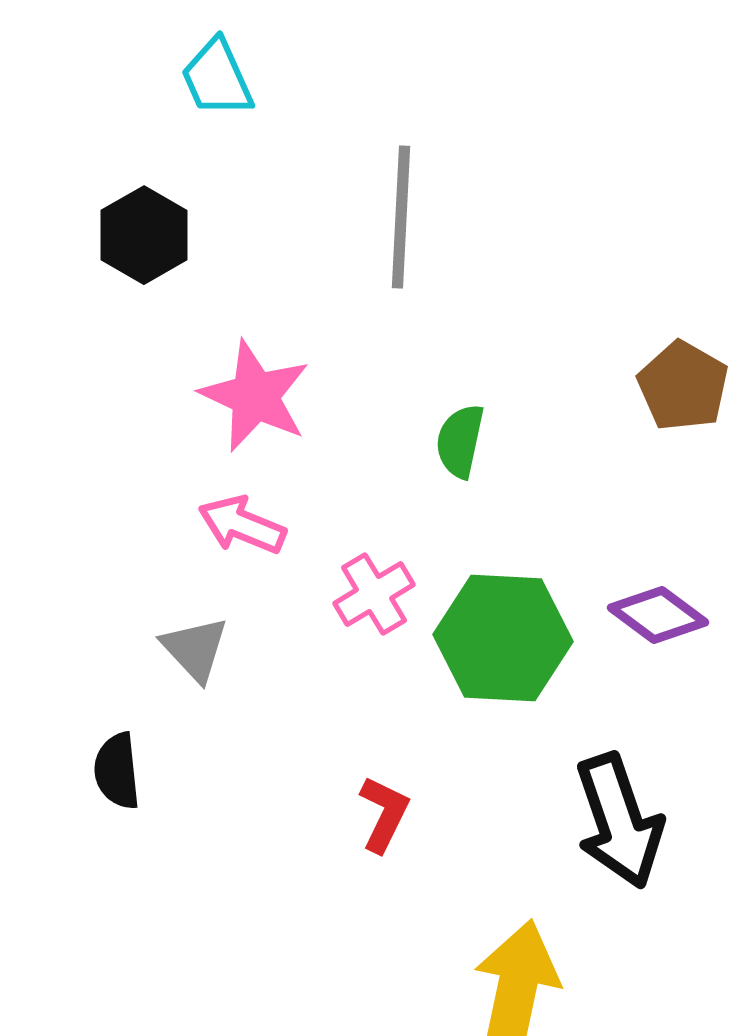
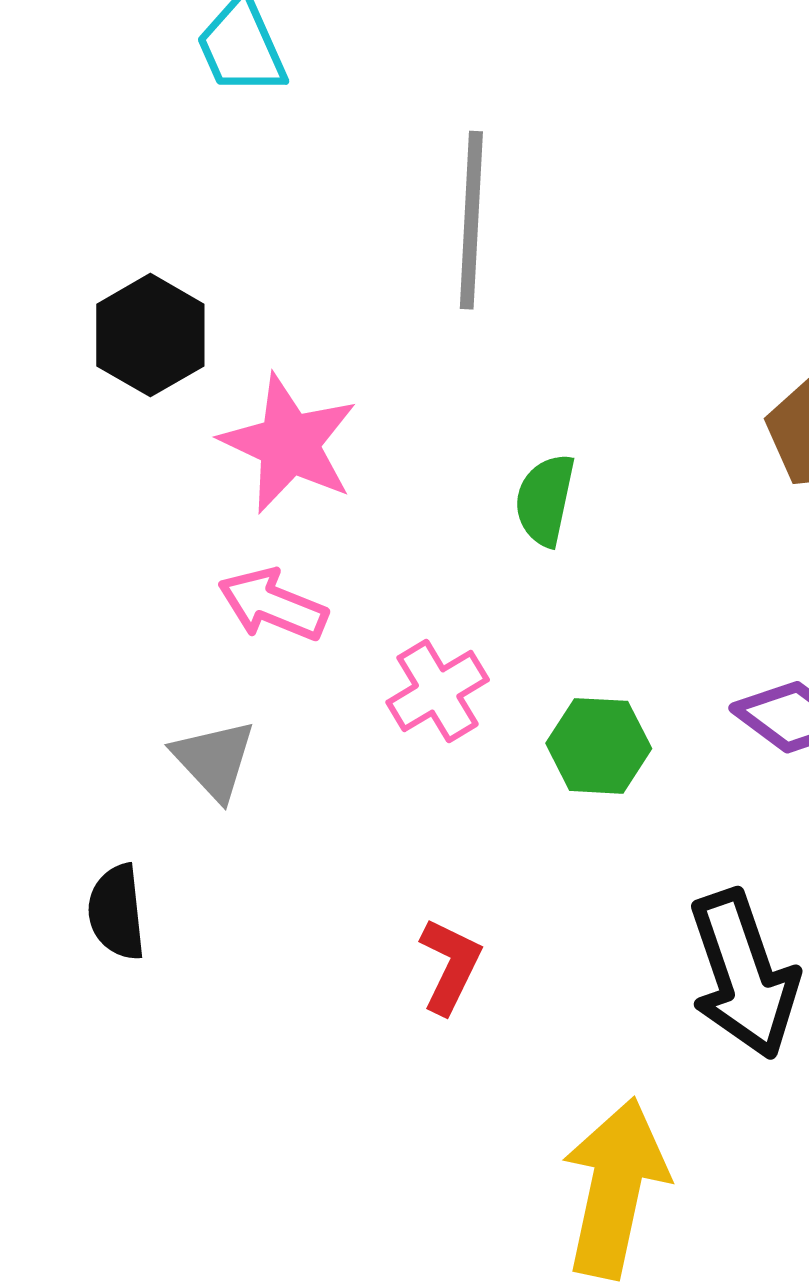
black hexagon: (144, 235) -> (150, 335), moved
green hexagon: (503, 638) -> (599, 746), size x0.6

